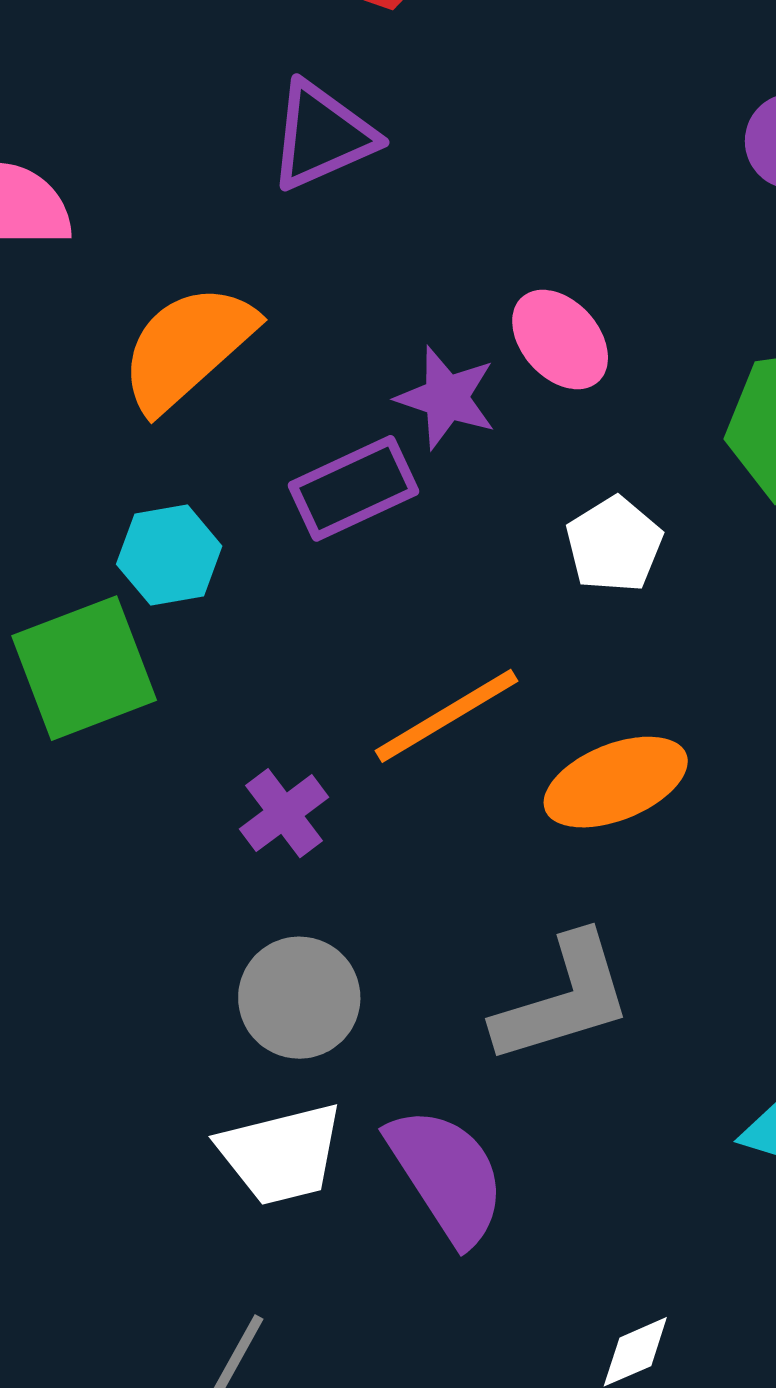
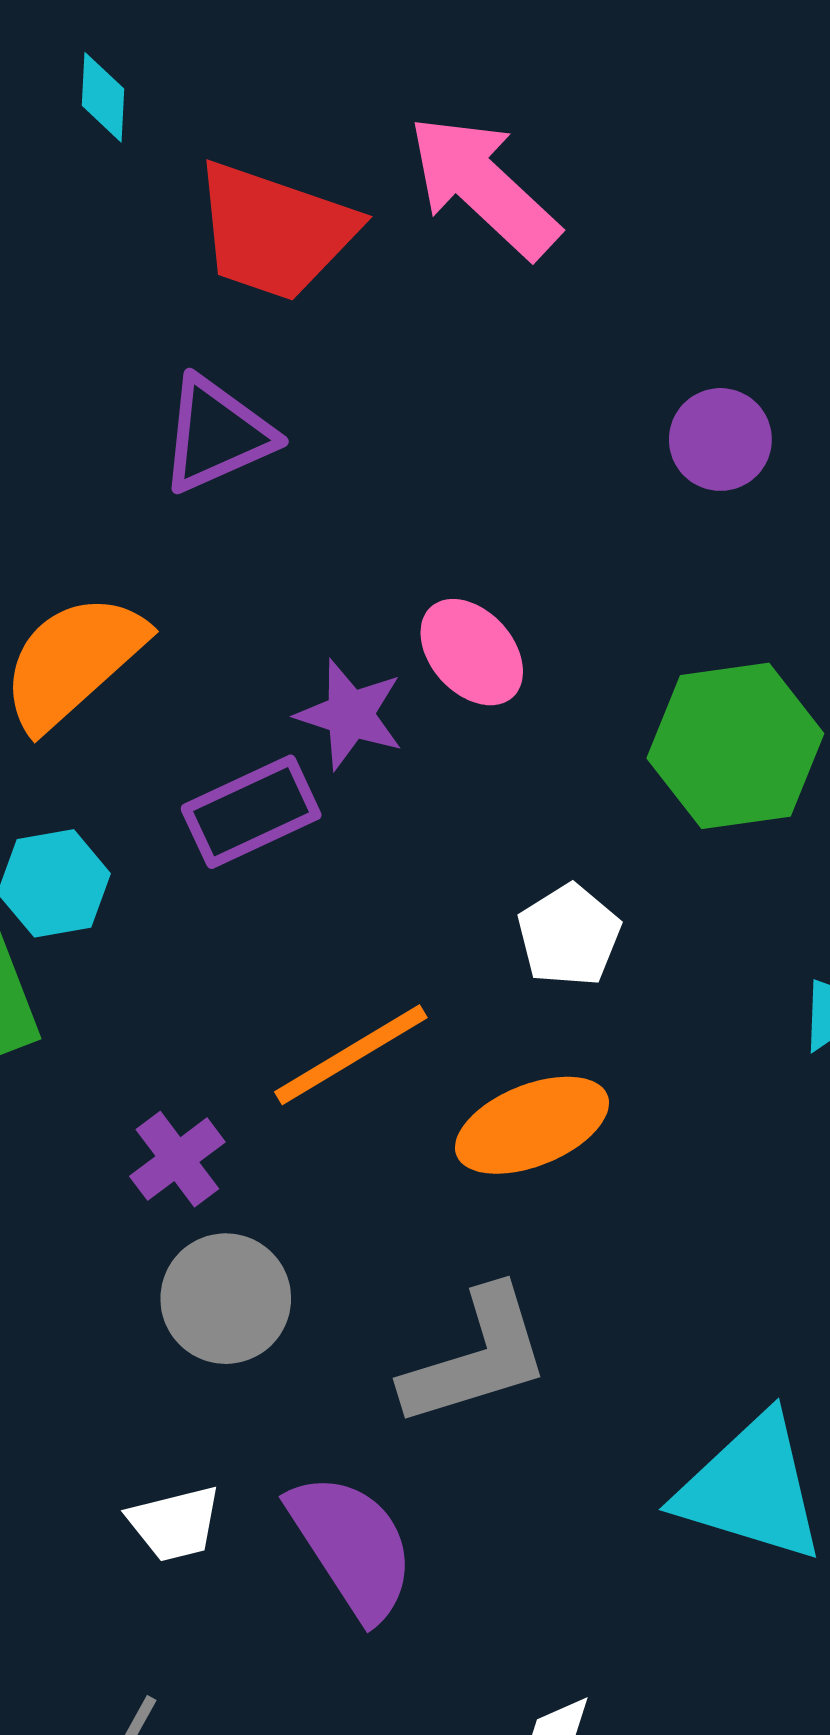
white pentagon: (614, 545) -> (569, 935), moved
gray circle: (299, 998) -> (226, 1299), moved
white trapezoid: (281, 1154) -> (175, 1524), size x0.7

